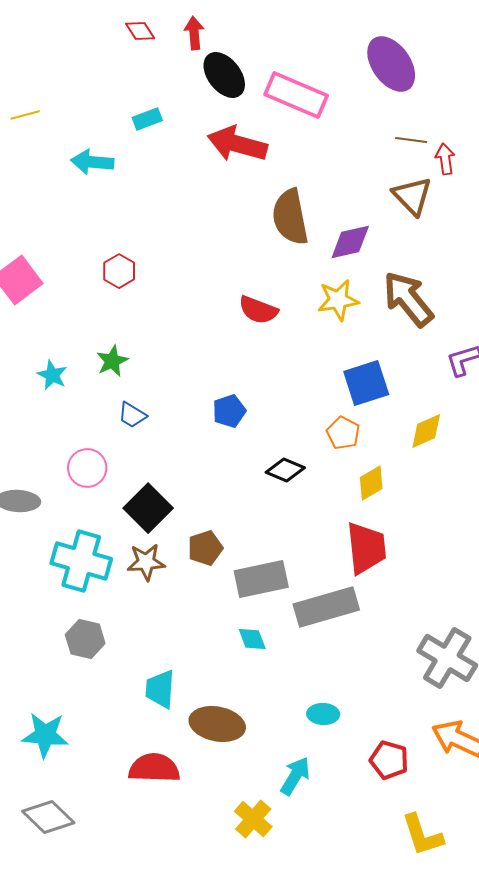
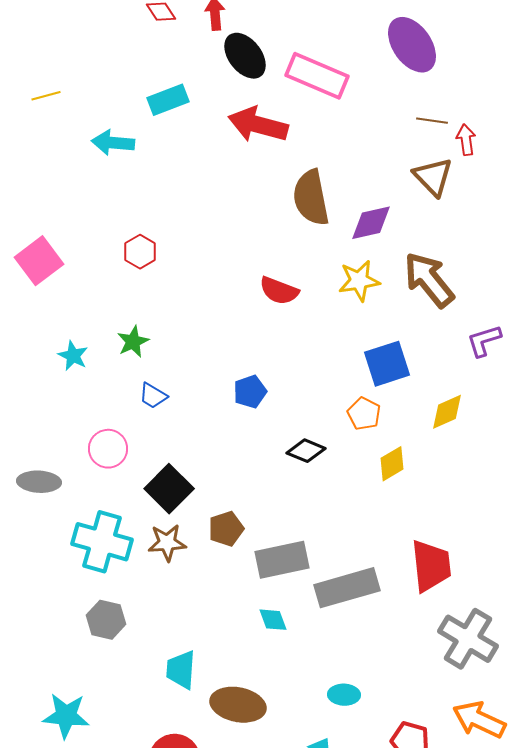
cyan rectangle: (147, 119) -> (168, 100), size x1.4
red trapezoid: (366, 548) -> (431, 566), moved

